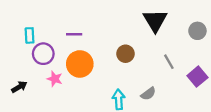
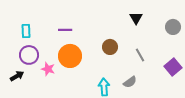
black triangle: (155, 21) -> (136, 18), size x0.6
purple circle: (43, 54) -> (29, 55), moved
gray line: (169, 62) -> (140, 55), moved

